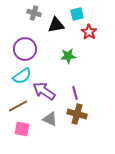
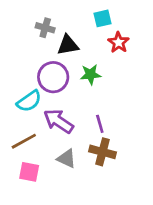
gray cross: (34, 13) -> (45, 28), moved
black triangle: (56, 25) -> (68, 45), moved
purple circle: (25, 49) -> (53, 77), moved

